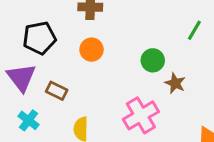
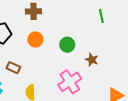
green line: (194, 30) -> (101, 16), moved, turned -40
green circle: (153, 60) -> (67, 45), moved

